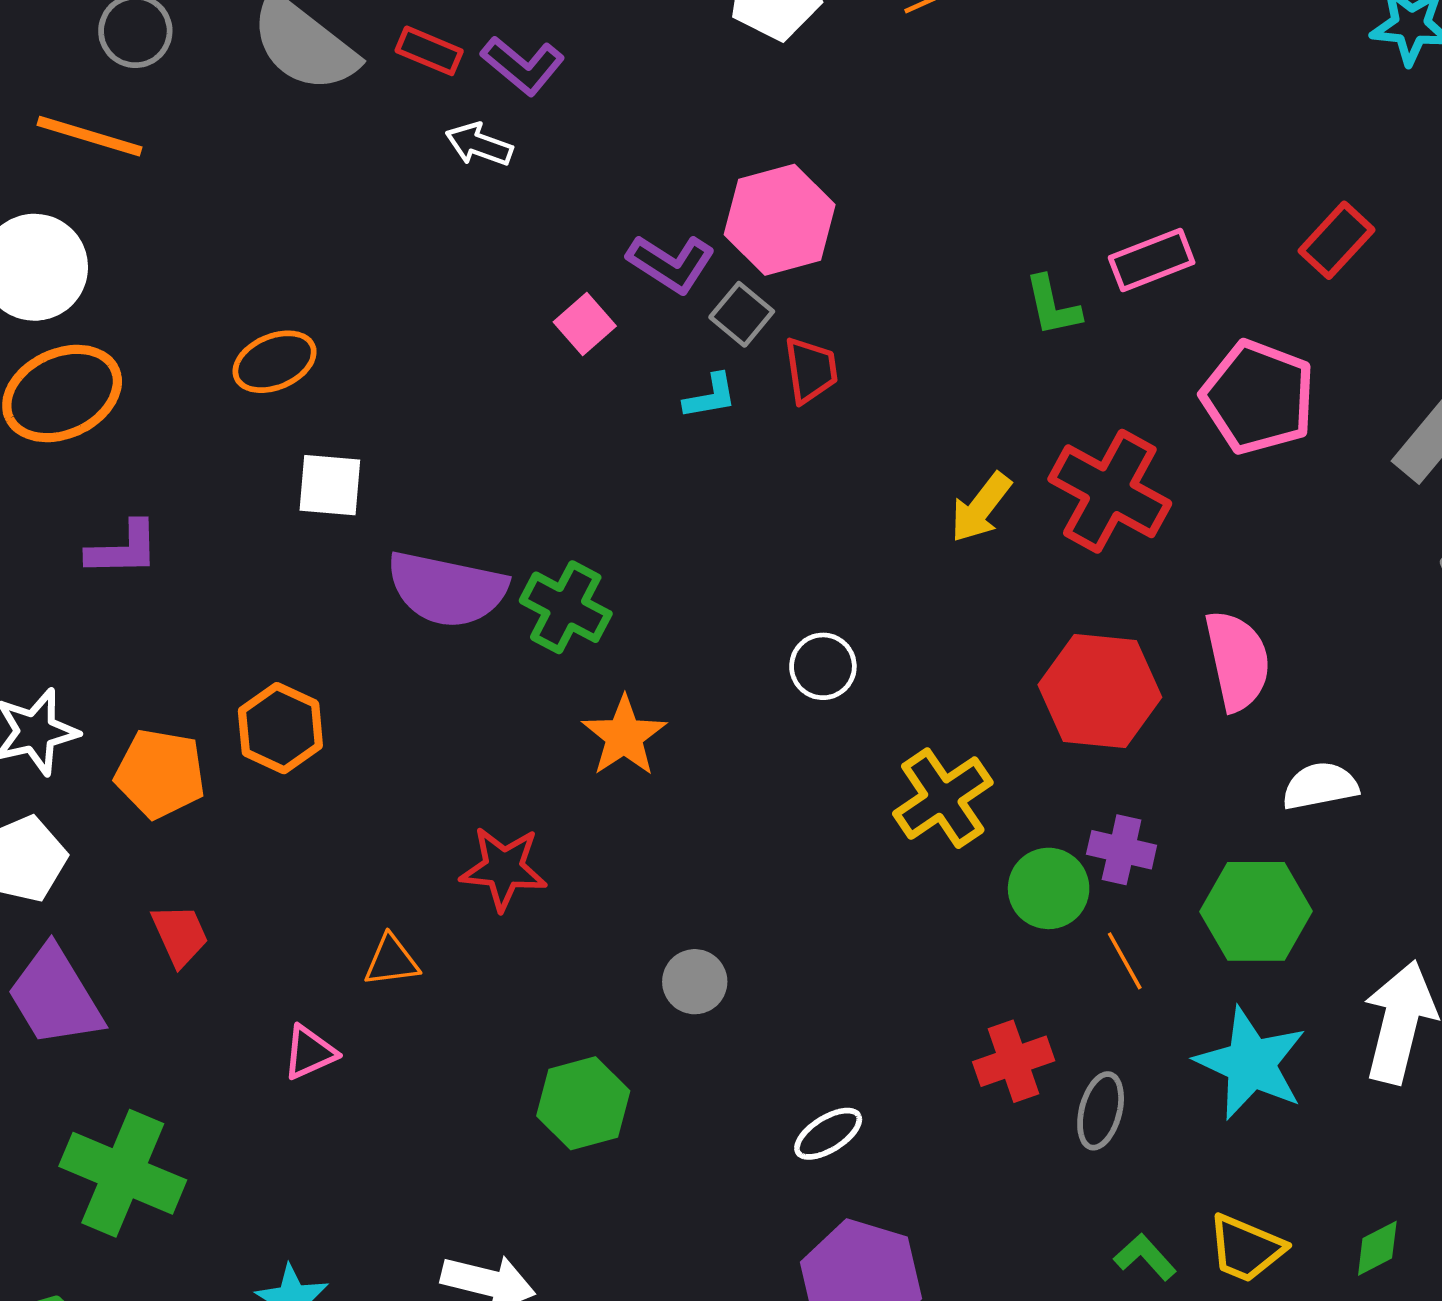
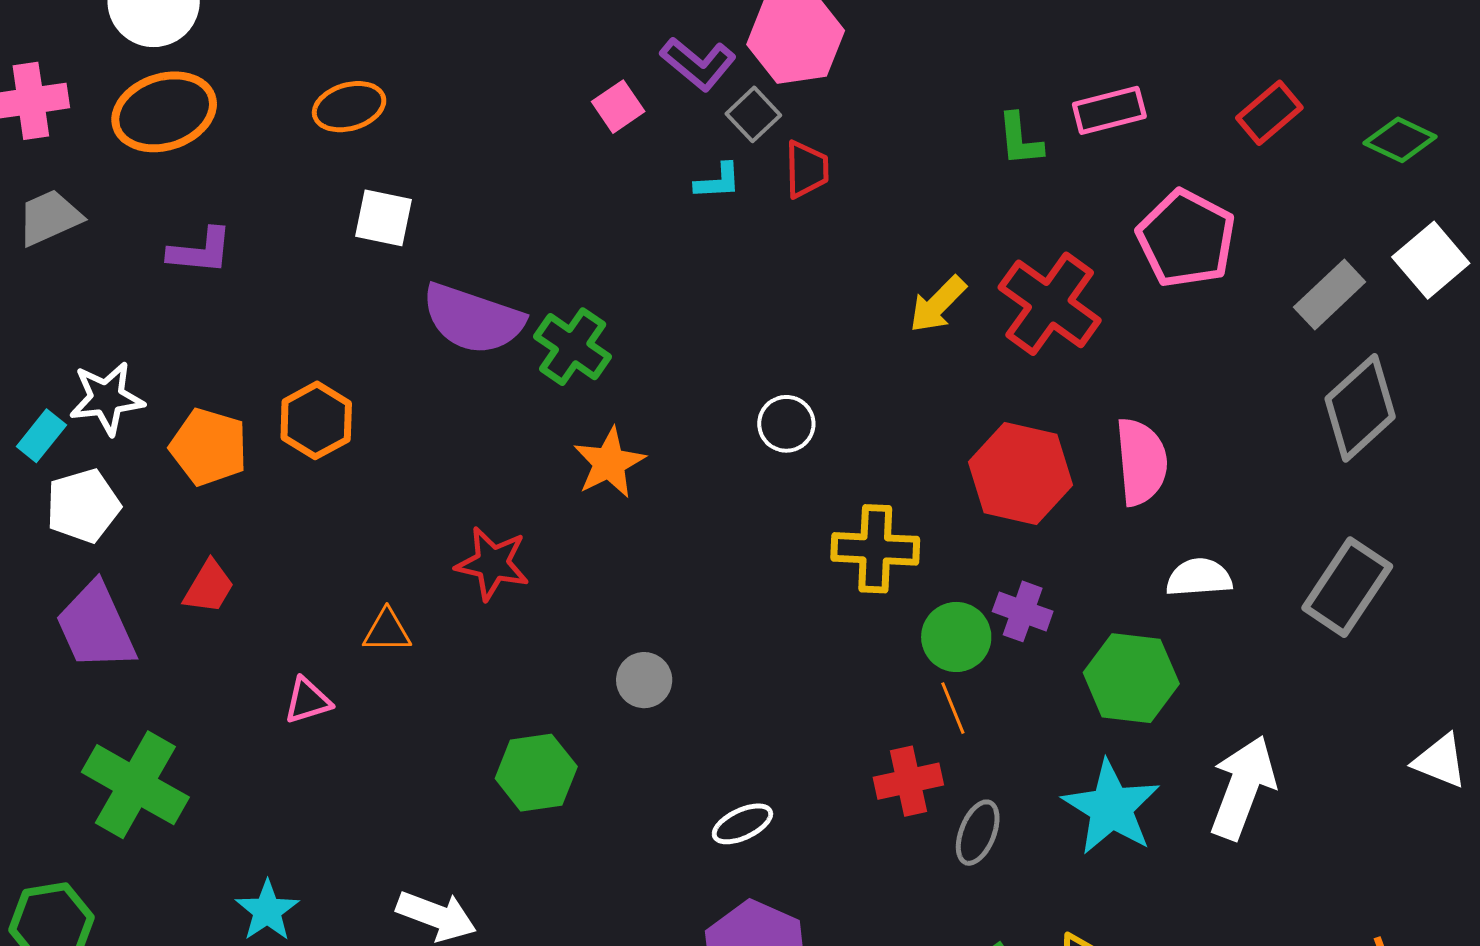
yellow cross: (943, 798) -> (875, 549), turned 30
red trapezoid: (180, 935) -> (209, 587), turned 48
orange line: (1125, 961) -> (953, 708), moved

